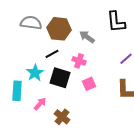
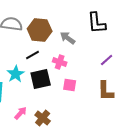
black square: (60, 78) -> (41, 79), turned -30
pink square: (89, 84) -> (70, 85), turned 32
pink arrow: (40, 104) -> (21, 113), moved

